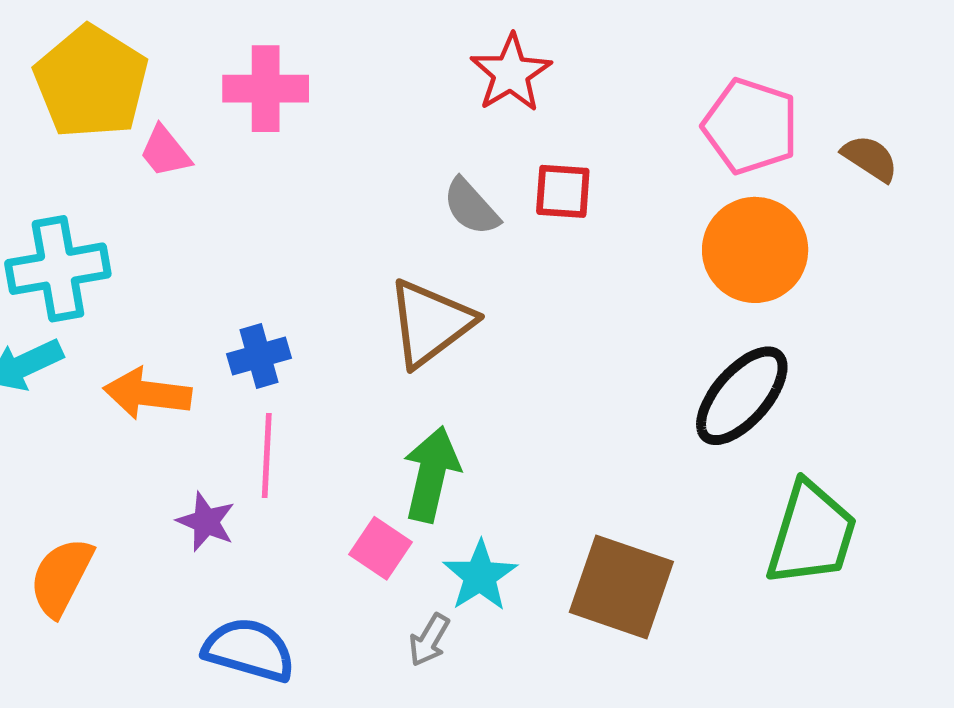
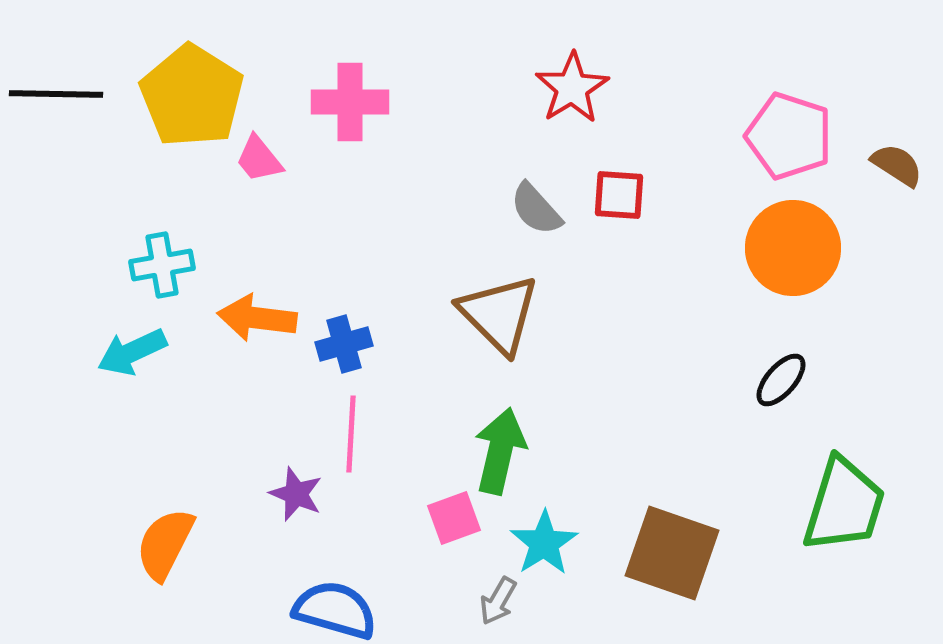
cyan cross: (58, 269) -> (162, 265), size x0.7
brown triangle: (430, 323) -> (499, 314), turned -38
orange arrow: (147, 394) -> (257, 318), moved
black ellipse: (742, 396) -> (781, 380), size x0.6
pink square: (381, 548) -> (454, 518), turned 36

